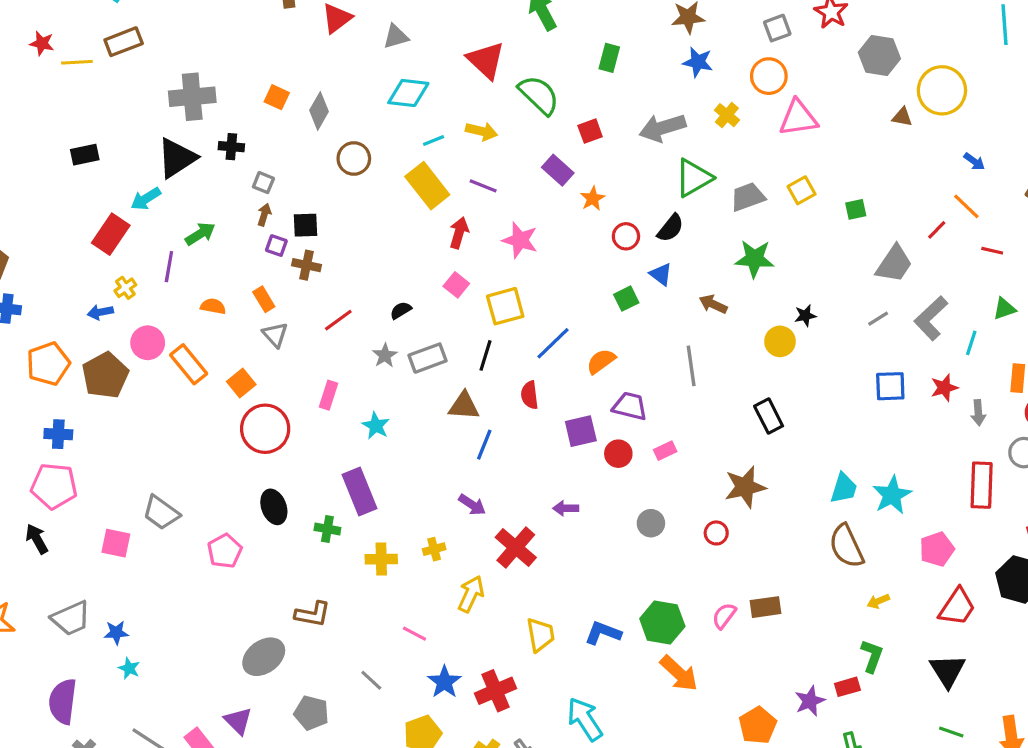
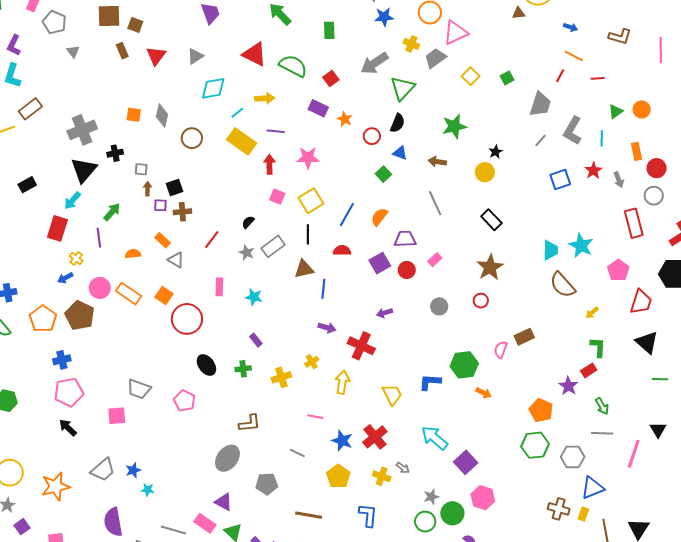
gray trapezoid: (748, 197) -> (435, 58), moved
red semicircle: (530, 395) -> (342, 250), turned 114
purple rectangle: (360, 491) -> (256, 340), size x0.5
orange arrow: (679, 673) -> (484, 393), size x0.6

